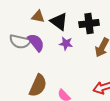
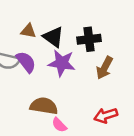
purple star: (66, 44) -> (62, 63), size x1.6
brown semicircle: (38, 86) -> (44, 106), moved, turned -105

